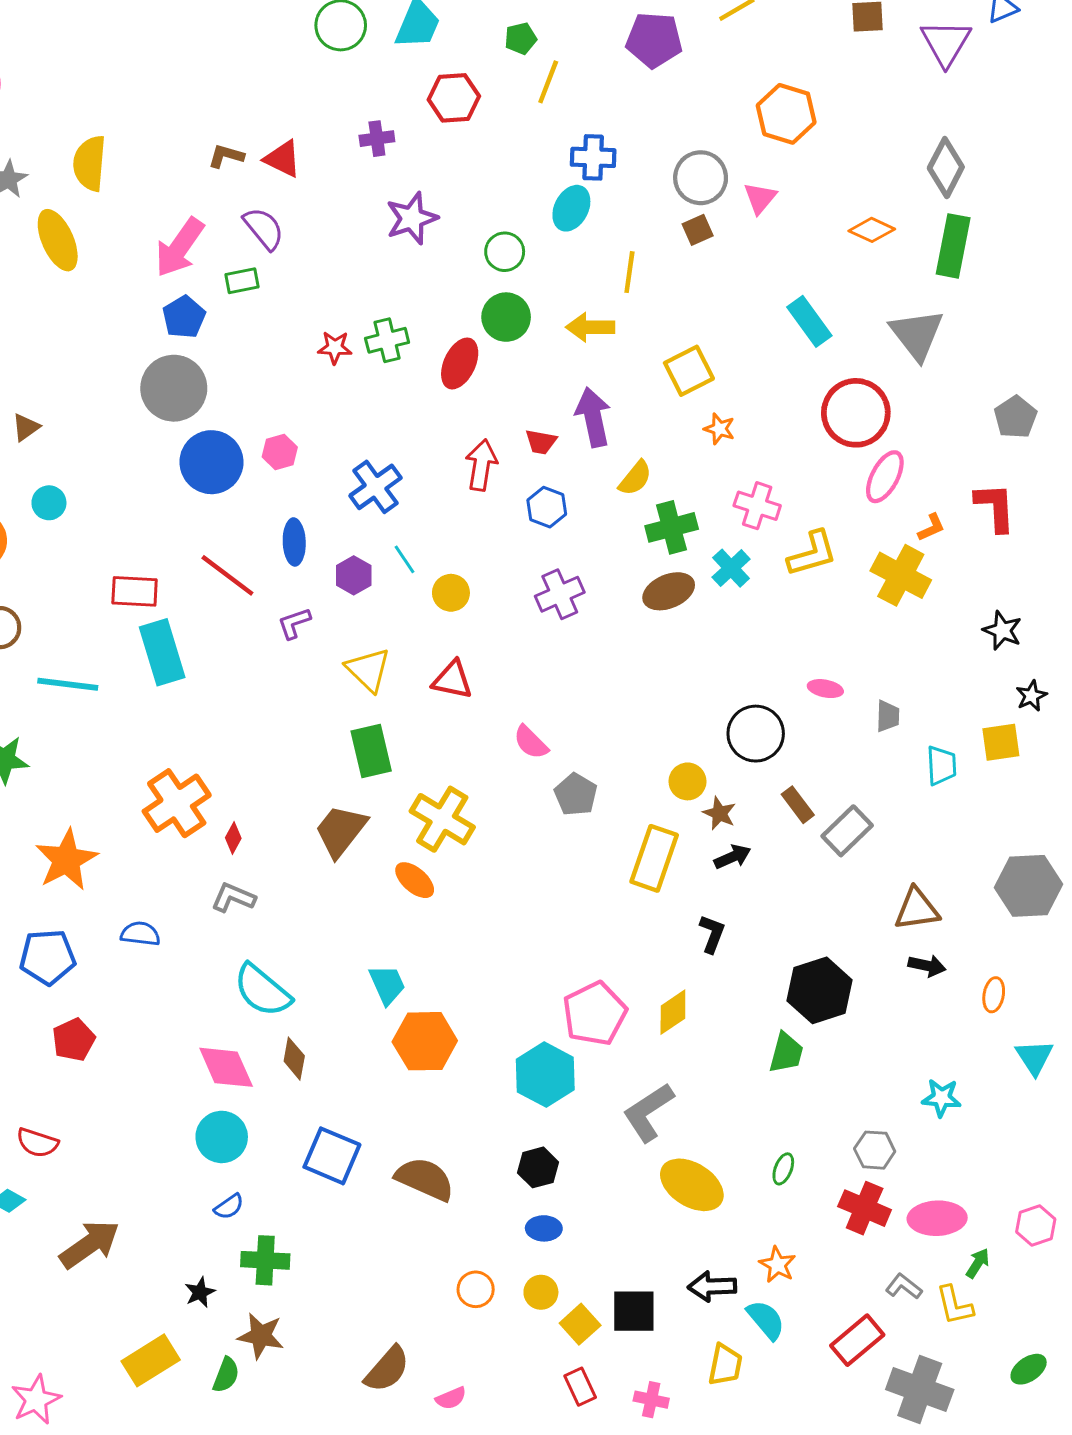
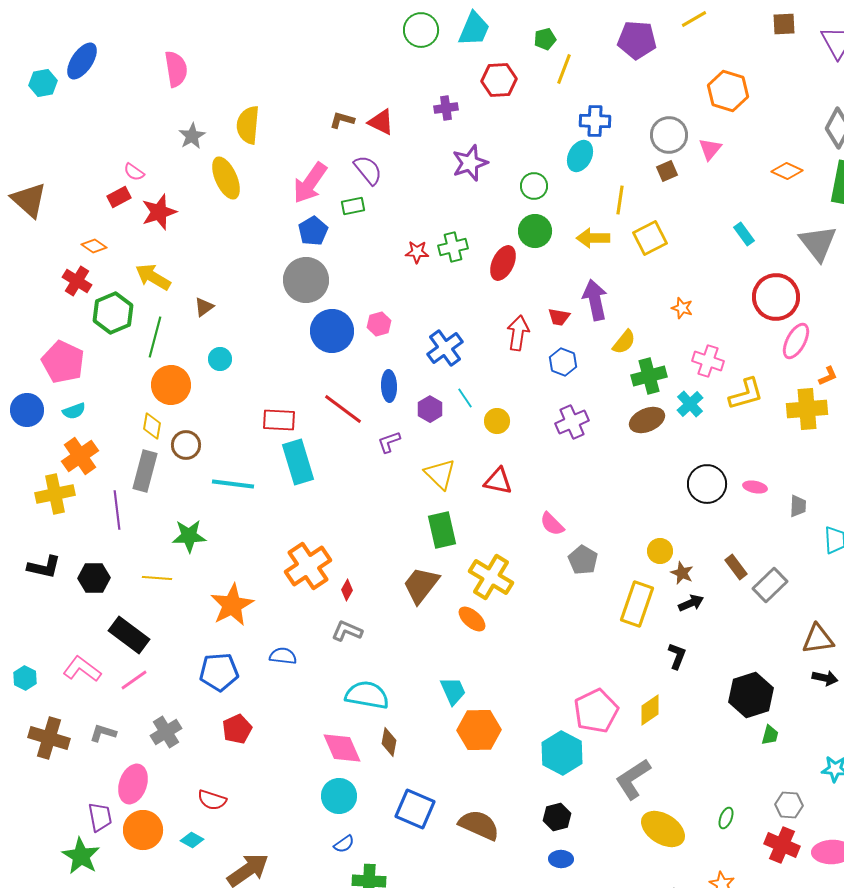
cyan rectangle: (809, 321) -> (744, 234), size x0.7
yellow square: (689, 371) -> (650, 238), moved
yellow cross: (901, 575) -> (807, 409), turned -33
black circle: (756, 734) -> (707, 484), moved
cyan semicircle: (262, 990) -> (367, 695), turned 150
green trapezoid: (786, 1053) -> (770, 735), moved, size x0.7

